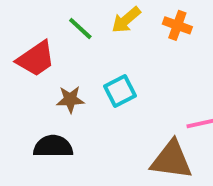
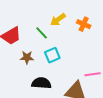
green line: (80, 28) -> (42, 33), moved
black semicircle: (53, 146) -> (41, 83), moved

